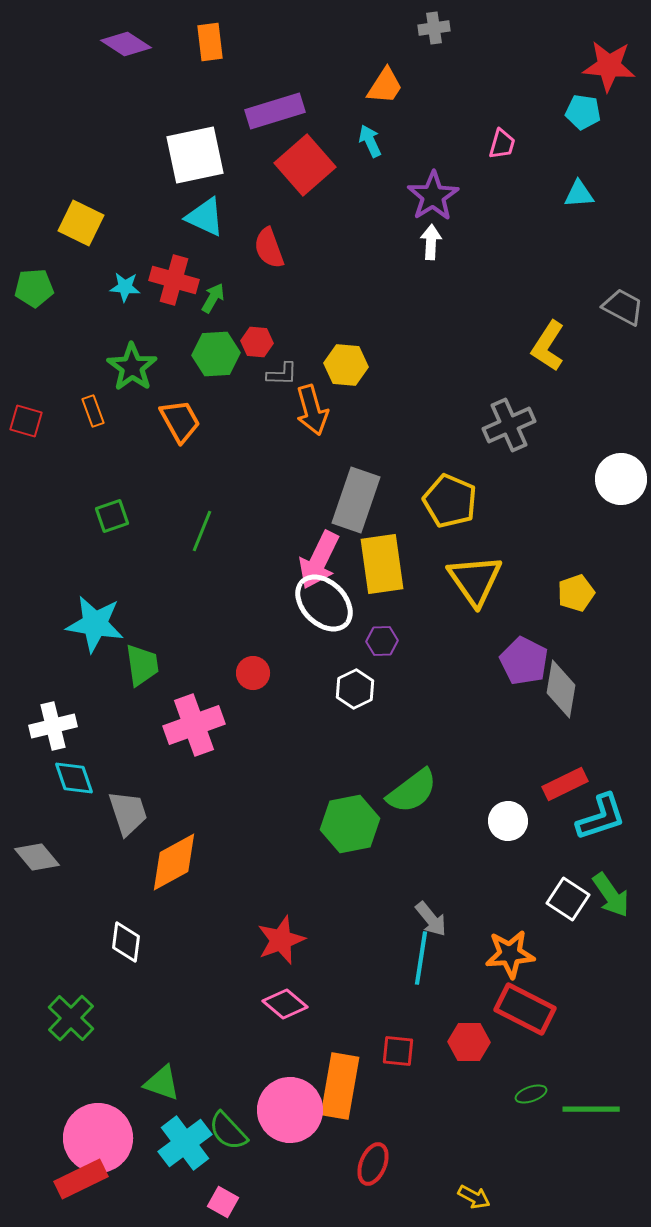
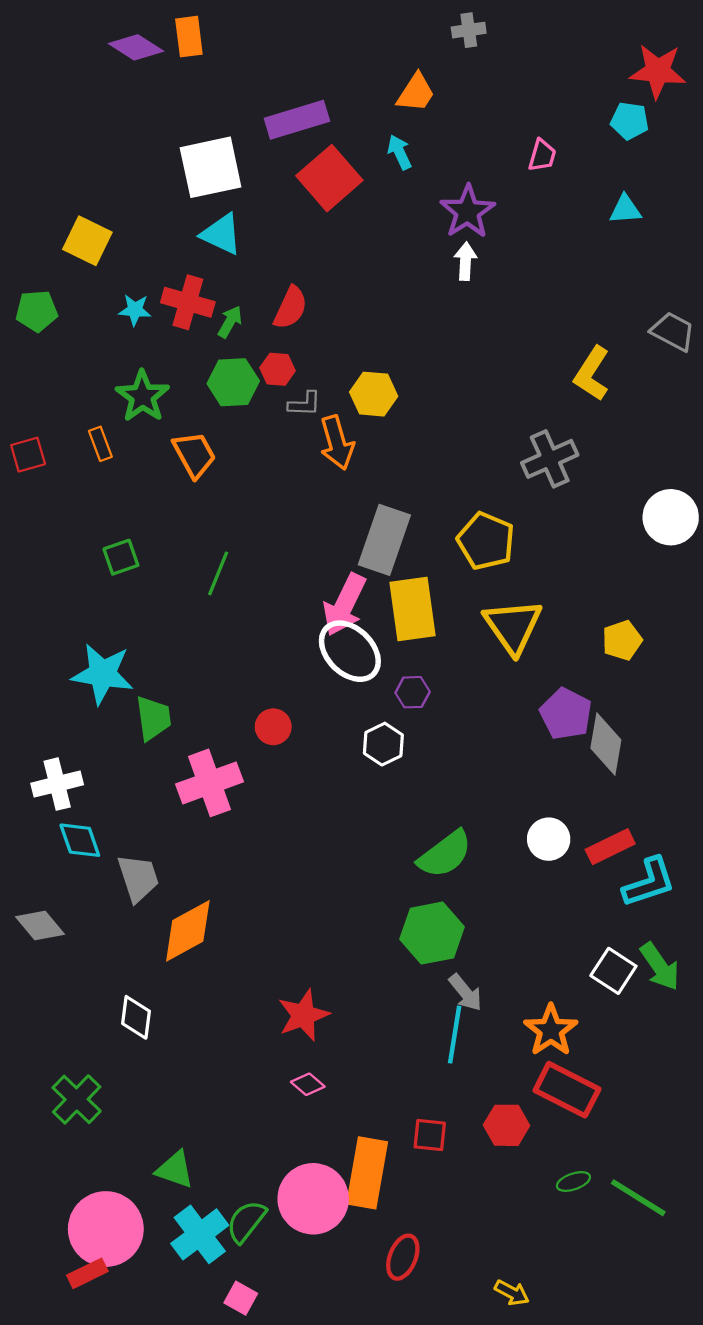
orange rectangle: (210, 42) -> (189, 37), moved
red semicircle: (269, 248) -> (290, 308), moved, turned -135
red square: (26, 421) -> (28, 455), turned -32
white circle: (508, 821) -> (549, 839), moved
green hexagon: (350, 824) -> (432, 933), moved
orange star: (510, 954) -> (551, 1030), turned -30
pink diamond: (285, 1004) -> (308, 1084), size x0.7
green line: (591, 1109) -> (638, 1198), turned 32
green semicircle: (228, 1131) -> (246, 1221), turned 81
red rectangle: (81, 1179) -> (87, 1273), size x0.7

